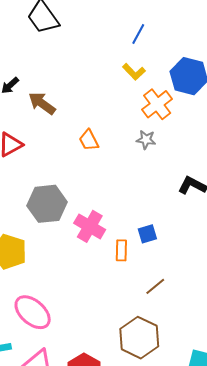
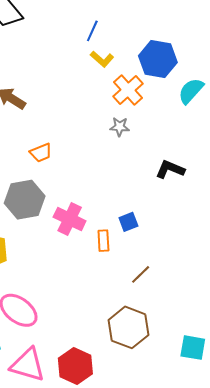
blue line: (138, 34) -> (92, 31), moved
orange trapezoid: (89, 140) -> (41, 153), moved, turned -80

